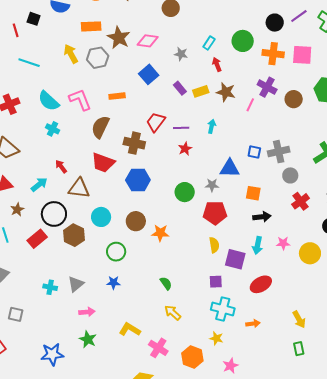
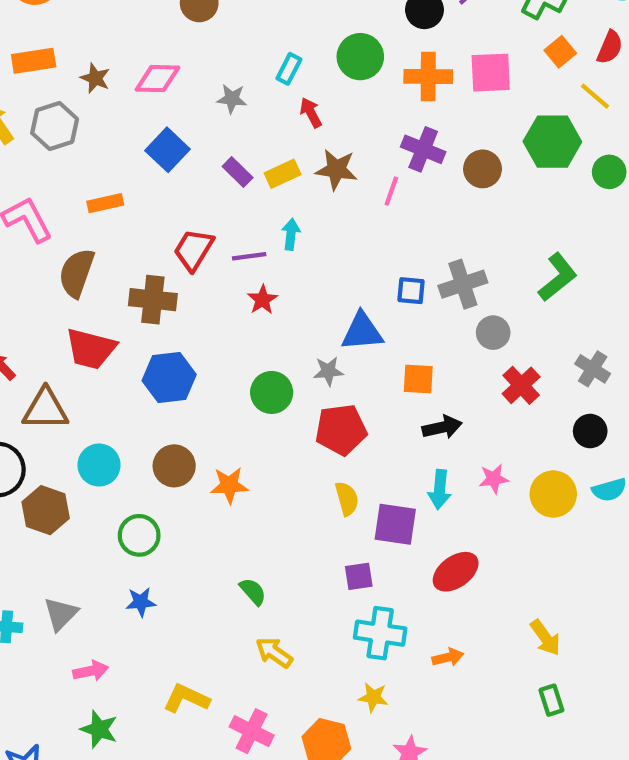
brown star: (119, 38) -> (95, 78), size x0.6
cyan arrow: (212, 126) -> (291, 234), moved

